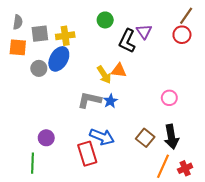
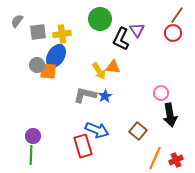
green circle: (105, 20) -> (100, 19), size x1.5
gray semicircle: (18, 22) -> (17, 21), turned -152
orange square: (18, 47) -> (48, 71), moved
black arrow: (171, 137) -> (170, 115), moved
purple circle: (46, 138) -> (33, 136), moved

